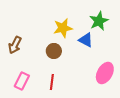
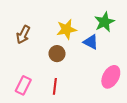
brown arrow: (15, 45) -> (23, 35), moved

